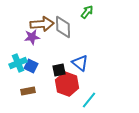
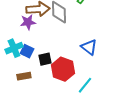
blue triangle: (80, 63) -> (89, 47), moved
black square: (59, 70) -> (45, 59), moved

